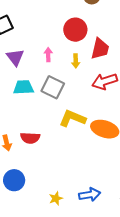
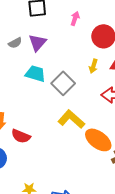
pink arrow: (48, 55) -> (75, 18), moved
red semicircle: (30, 138) -> (21, 136), moved

